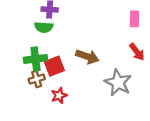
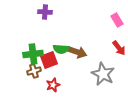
pink rectangle: (135, 19) -> (117, 20), turned -32
green semicircle: (44, 27) -> (61, 49), moved

